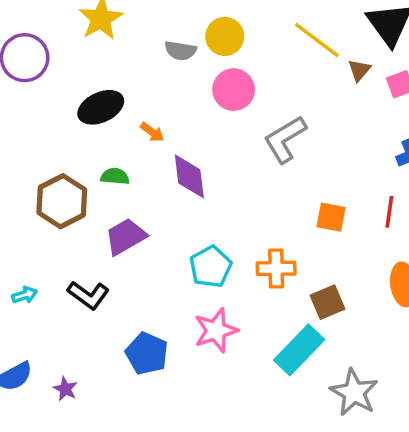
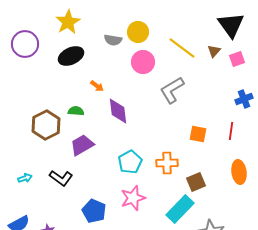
yellow line: (317, 40) -> (182, 48), moved
black ellipse: (101, 107) -> (71, 56), moved

